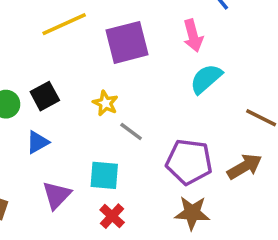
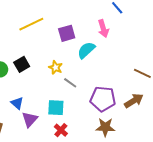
purple square: (127, 42) -> (67, 33), size x0.7
cyan semicircle: (206, 79) -> (86, 50), moved
blue triangle: (38, 142) -> (17, 103), moved, turned -48

